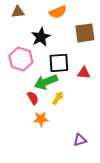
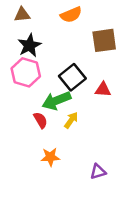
black star: (41, 37) -> (29, 45), moved
black square: (59, 63) -> (72, 77), turned -35
orange star: (41, 119) -> (50, 157), moved

